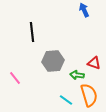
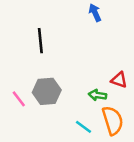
blue arrow: (84, 10) -> (95, 13), moved
gray hexagon: (53, 61) -> (47, 91), moved

